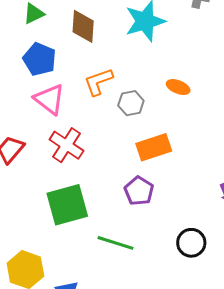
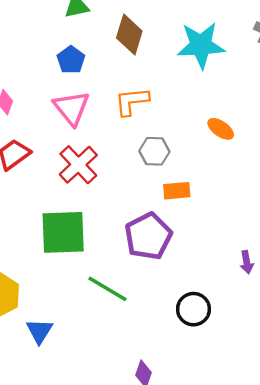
blue pentagon: (39, 59) -> (71, 60), size x0.7
gray hexagon: (131, 103) -> (154, 151), moved
orange rectangle: (154, 147) -> (177, 191), size x0.7
purple pentagon: (139, 191) -> (148, 236), size x1.4

